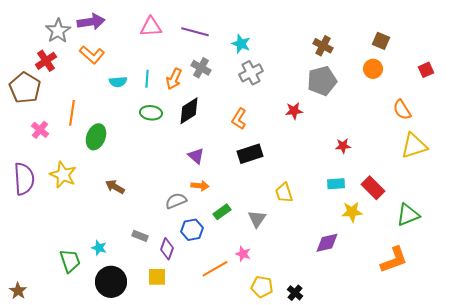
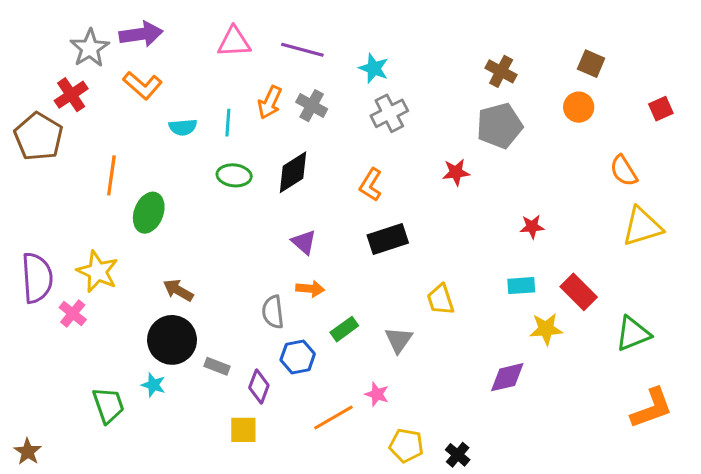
orange arrow: (174, 79) -> (270, 102), moved
pink cross: (40, 130) -> (73, 314), moved
gray semicircle: (176, 201) -> (273, 312), turned -75
orange L-shape: (394, 260) -> (652, 408), moved
black circle: (111, 282) -> (172, 340), moved

